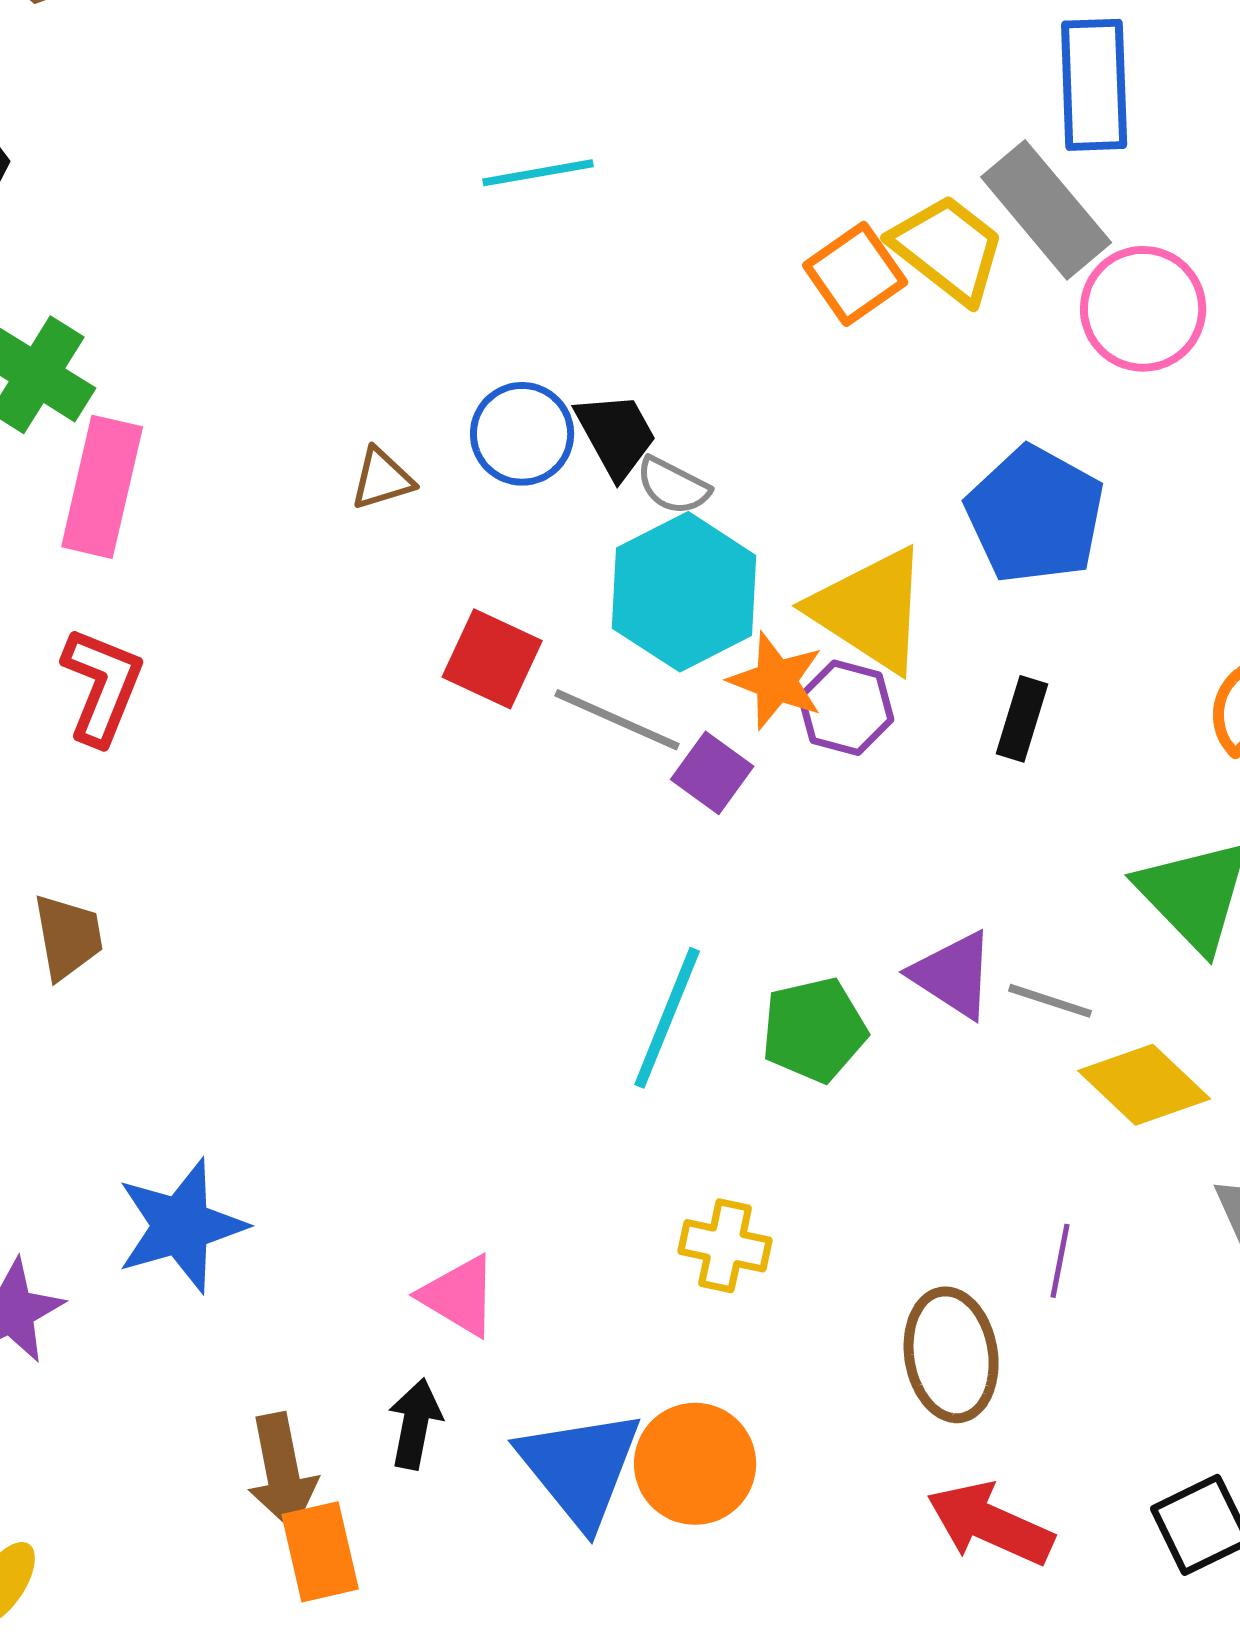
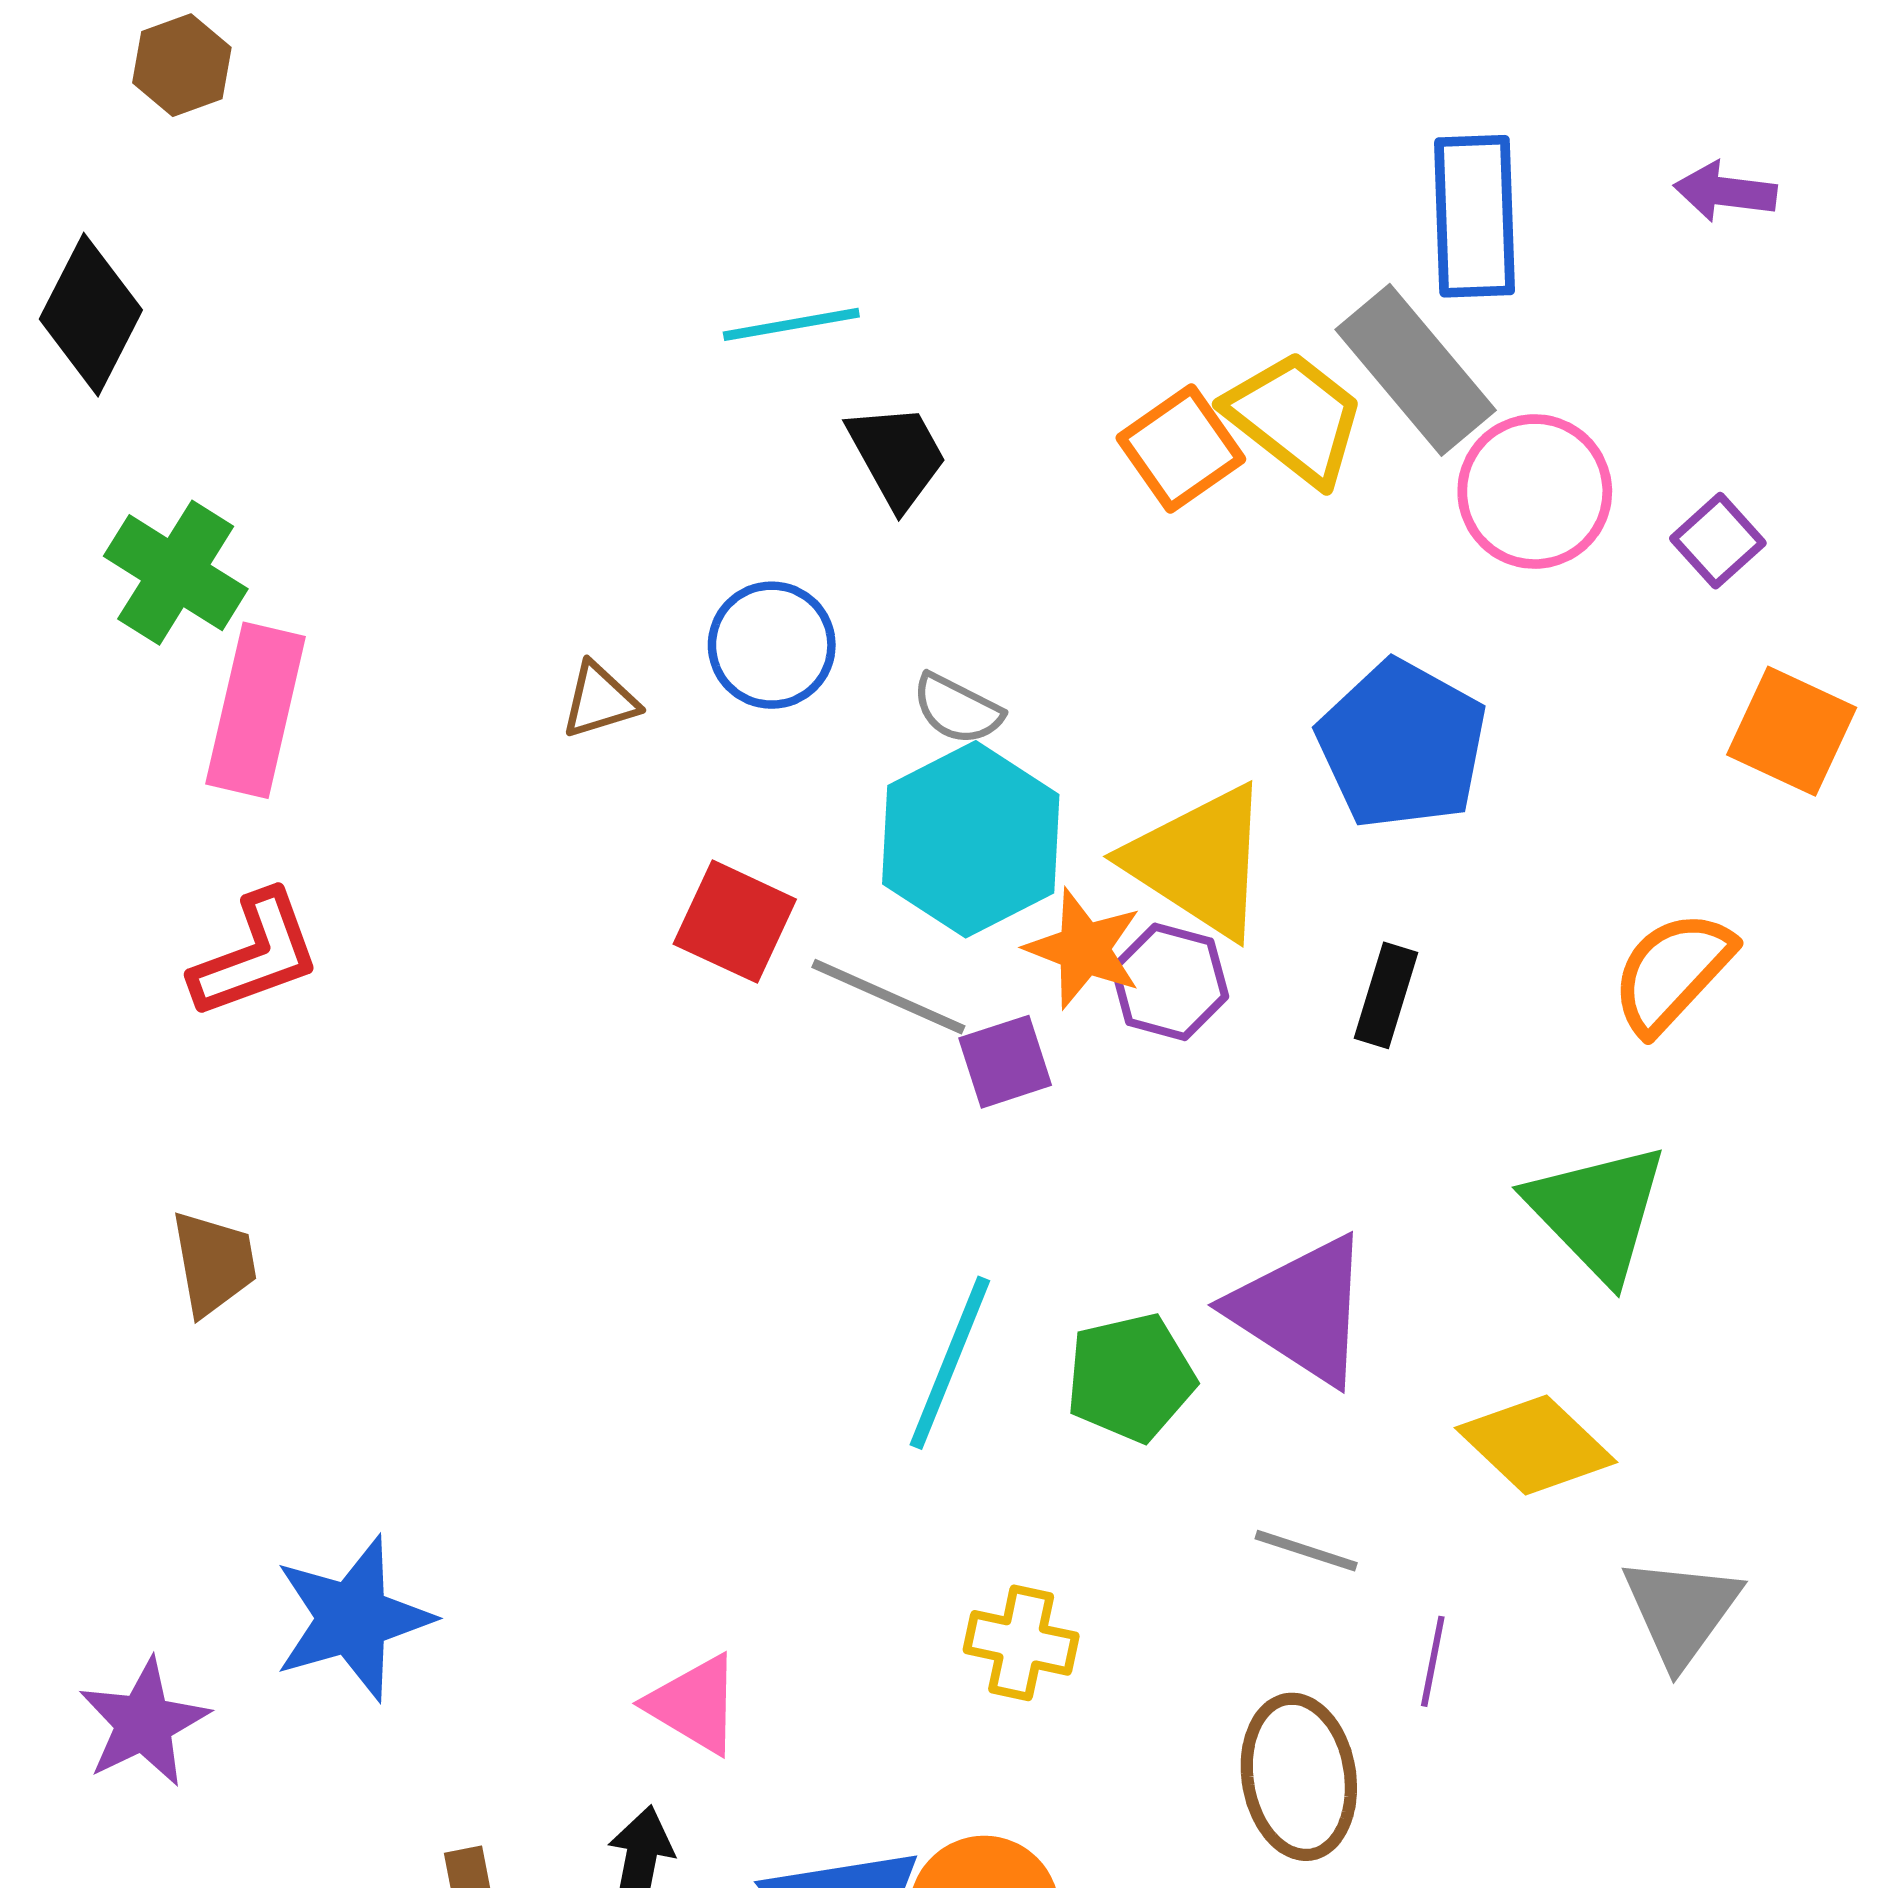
black trapezoid: (616, 435) -> (897, 456), moved
red L-shape: (102, 686) -> (256, 955), turned 48
purple square: (712, 773) -> (1005, 1062), turned 36
purple triangle: (953, 975) -> (1301, 1310), size x1.4
gray line: (1050, 1001) -> (1306, 1551), moved

